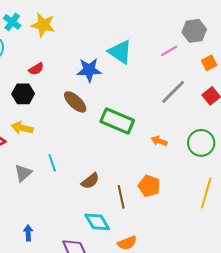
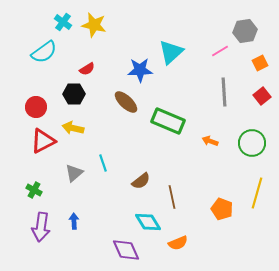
cyan triangle: (120, 52) -> (171, 52), turned 44
gray line: (173, 92) -> (224, 92), turned -48
orange pentagon: (149, 186) -> (222, 209), moved
blue arrow: (28, 233) -> (74, 221), moved

